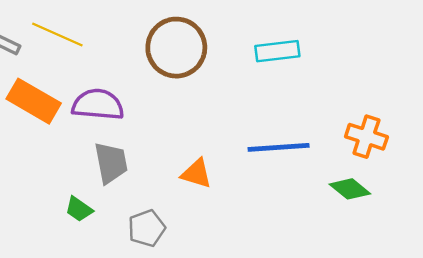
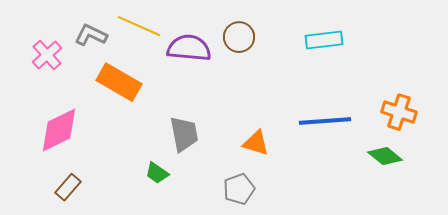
brown circle: (176, 48) -> (239, 37), size x0.6
purple semicircle: (98, 105) -> (189, 48), moved
gray pentagon: (147, 228) -> (239, 189), moved

